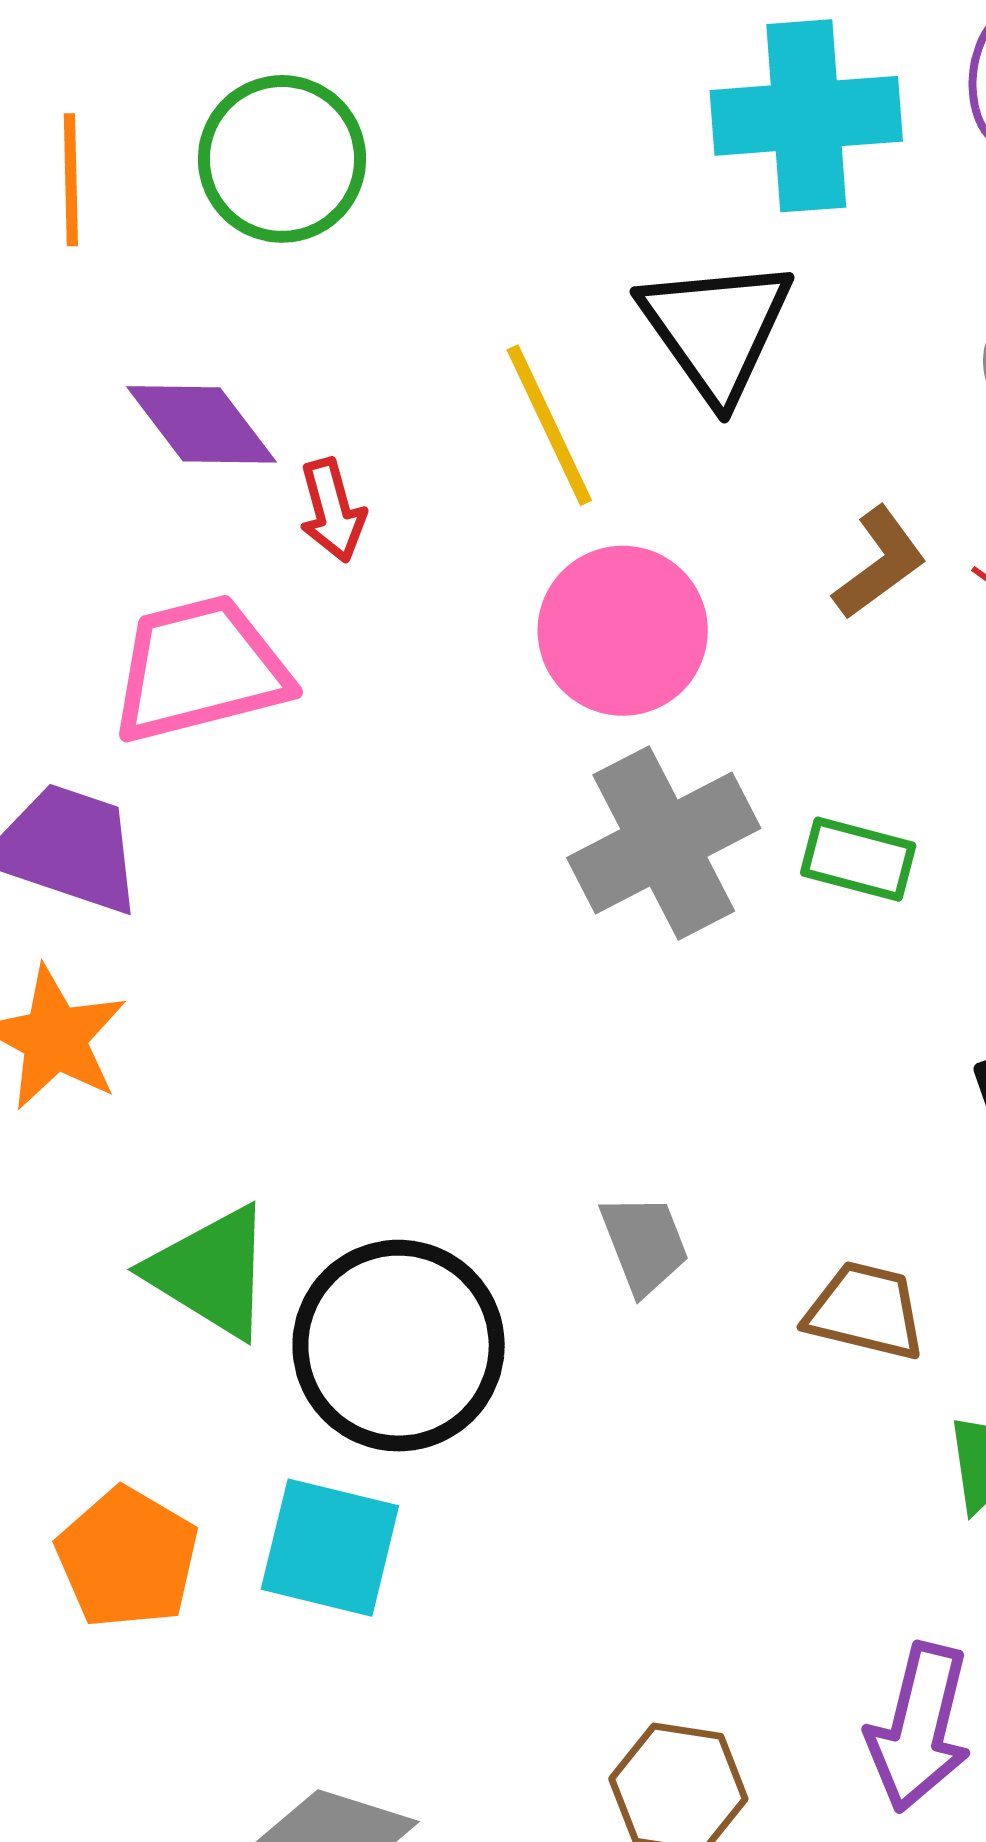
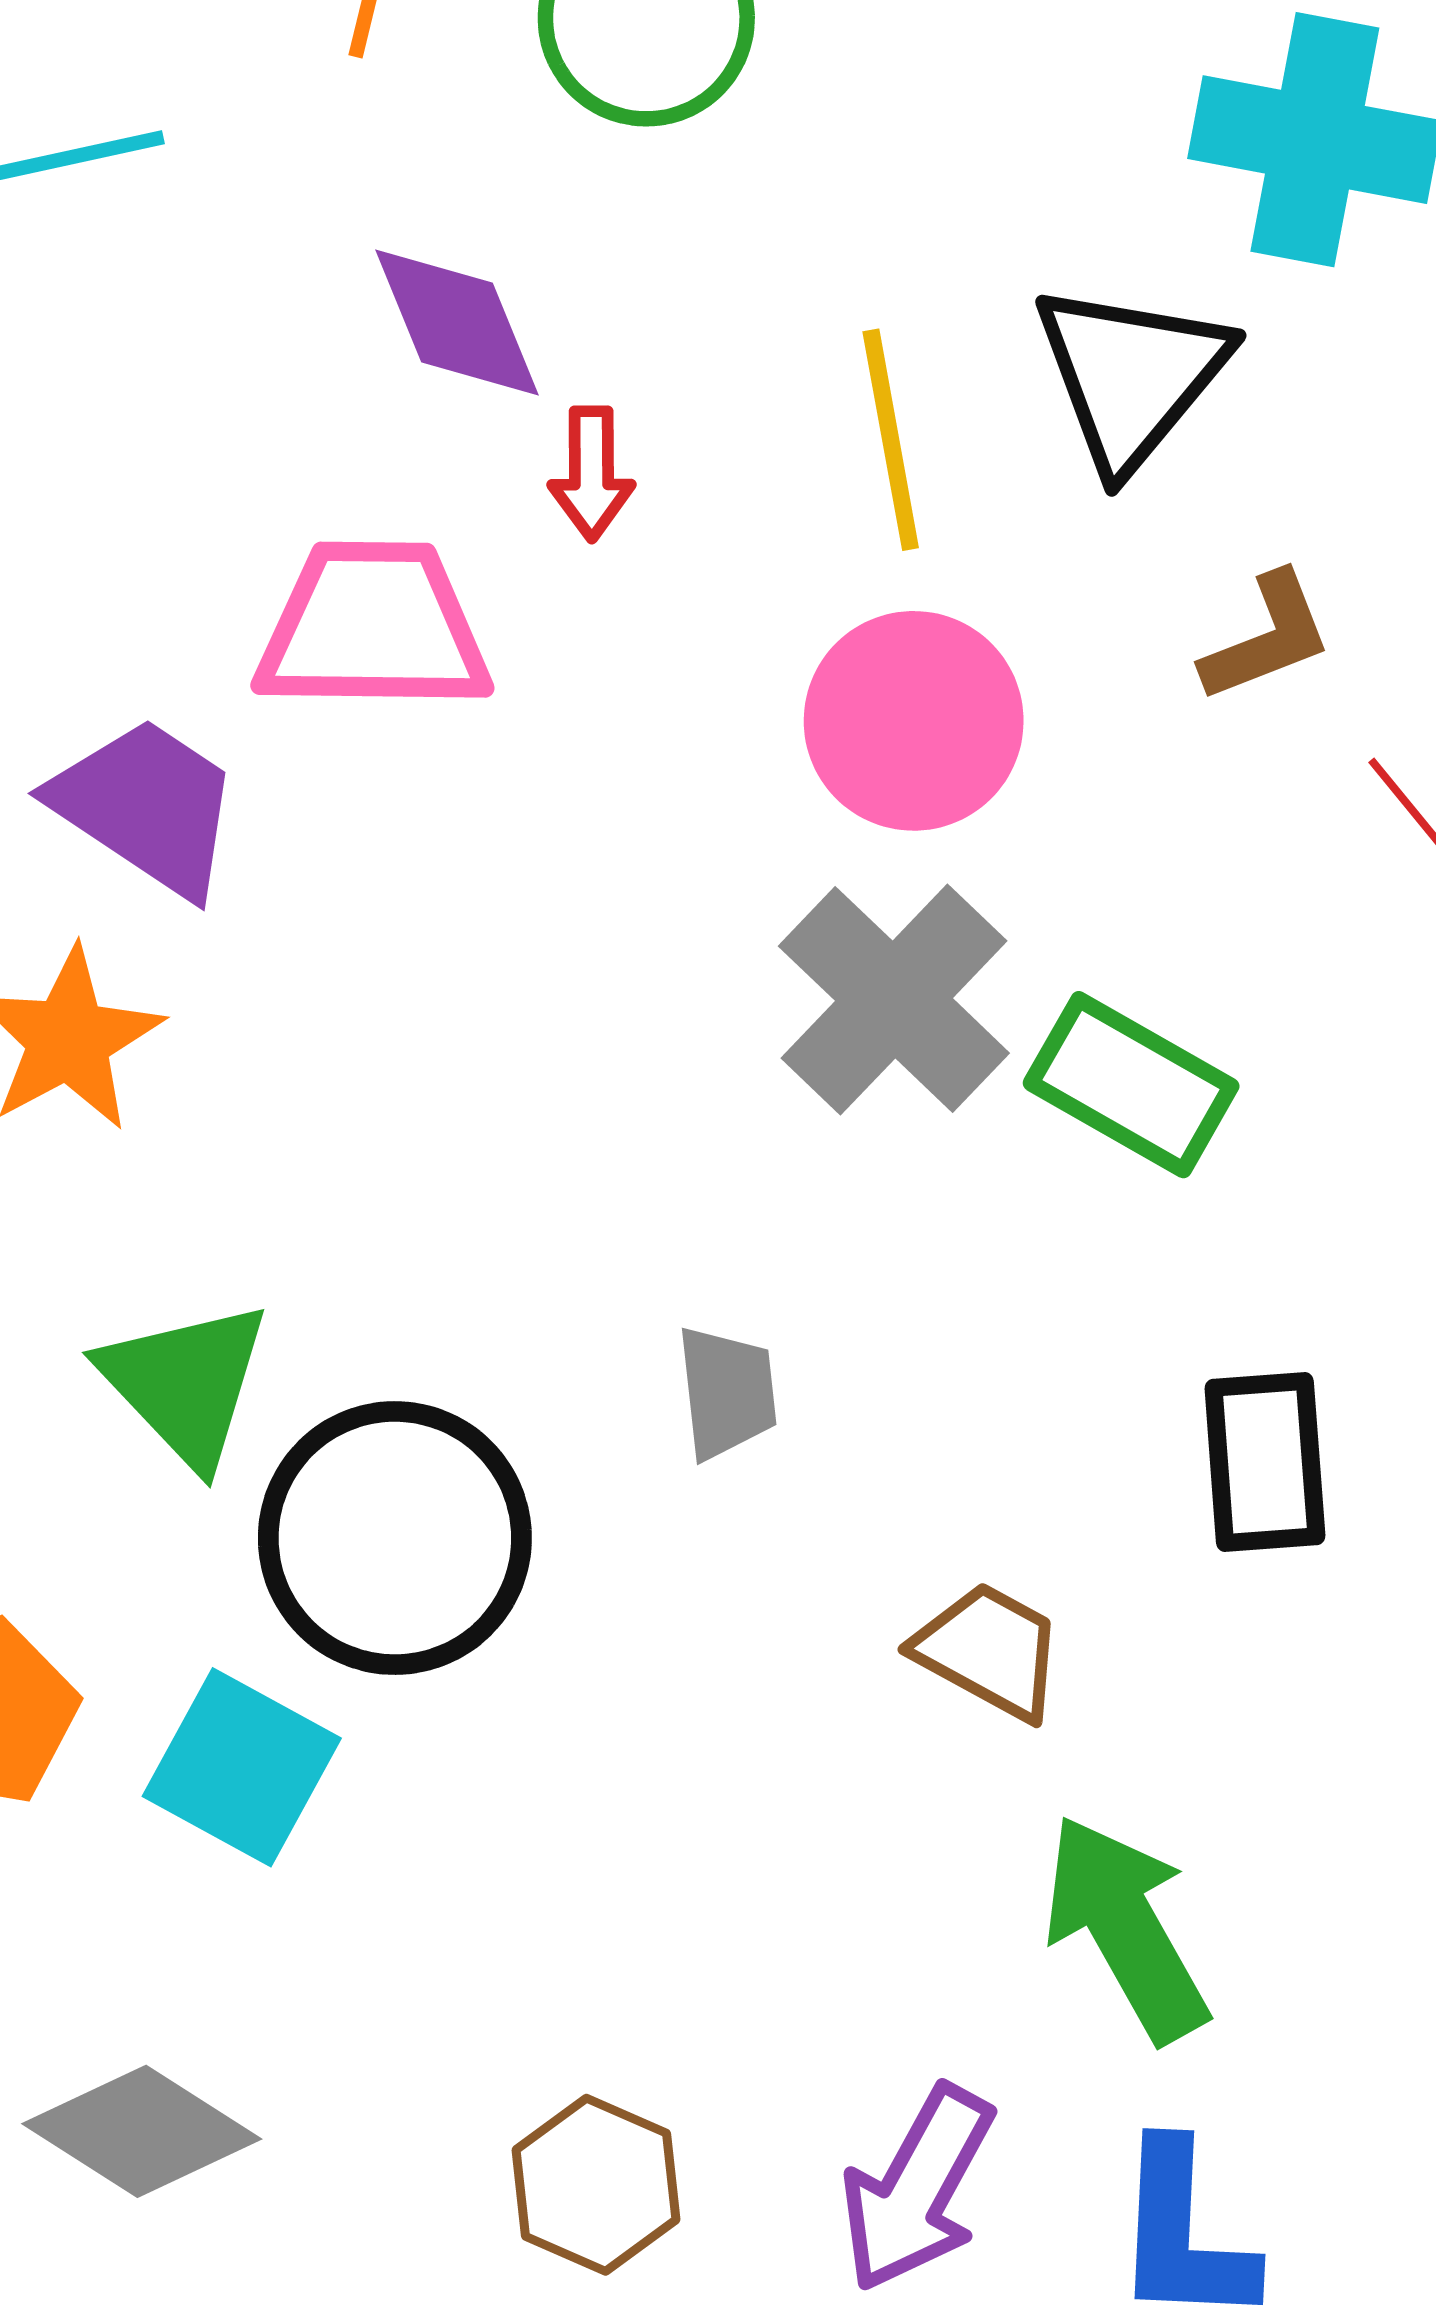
brown L-shape: (880, 563) -> (1267, 637), moved
gray cross: (664, 843) -> (894, 1000), turned -34
green rectangle: (858, 859) -> (1131, 1085), size x1.4
gray trapezoid: (644, 1244) -> (727, 1392), moved

